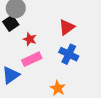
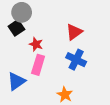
pink rectangle: (32, 59) -> (38, 65), turned -48

